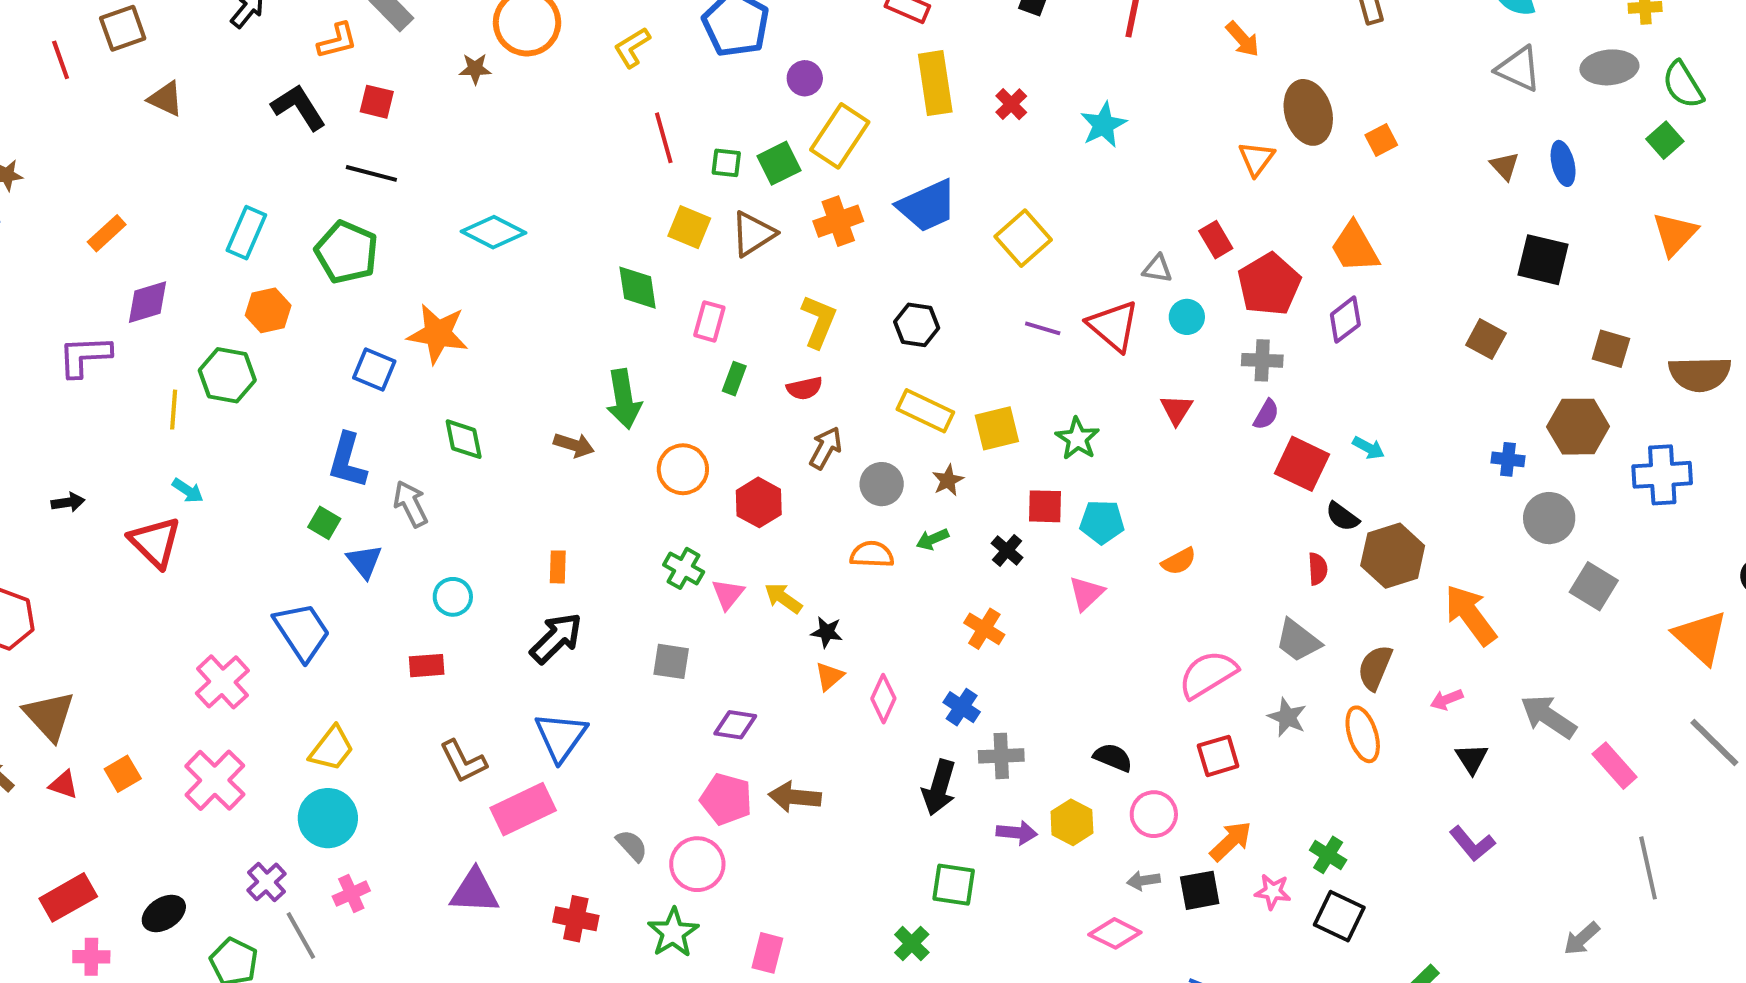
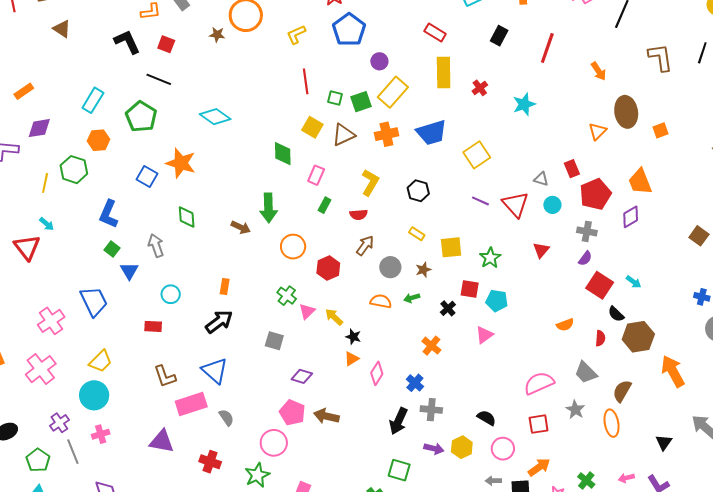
yellow rectangle: (925, 411) -> (417, 234), size x0.6
blue L-shape: (347, 461) -> (109, 214), moved
orange semicircle: (1179, 561) -> (565, 325), moved
pink arrow: (1447, 699) -> (626, 478), moved
blue triangle: (561, 737) -> (215, 371), turned -32
gray semicircle: (632, 846) -> (226, 417), moved

